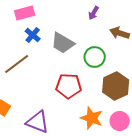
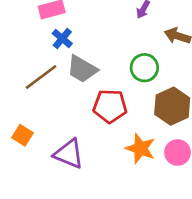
gray trapezoid: (63, 43) -> (82, 69), moved

